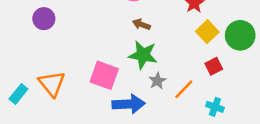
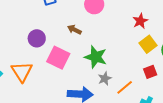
purple circle: (44, 19) -> (37, 38), moved
brown arrow: (141, 24) -> (74, 30), moved
pink square: (104, 75) -> (58, 58), moved

